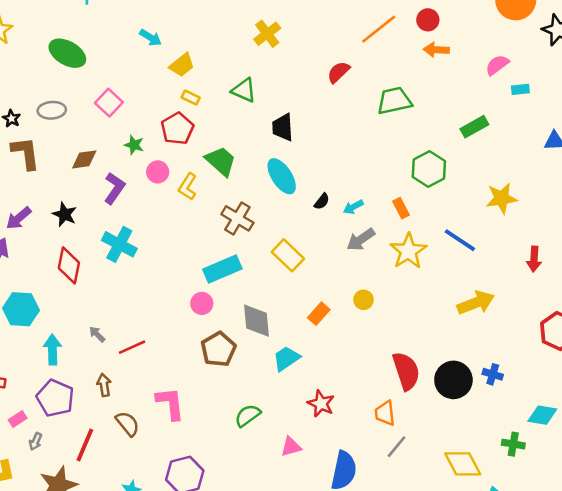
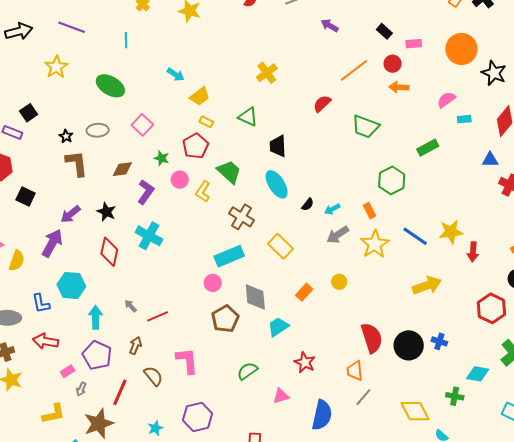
green trapezoid: (394, 101) -> (365, 127), turned -148
yellow star: (502, 198) -> (451, 232), moved
brown arrow: (104, 385) -> (135, 346), turned 30

